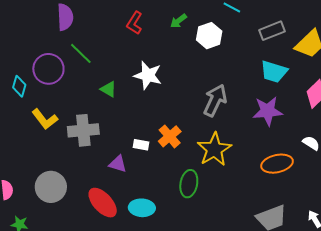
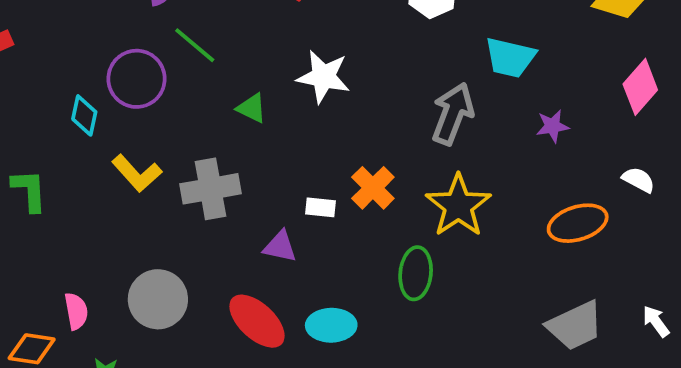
cyan trapezoid: (274, 72) -> (510, 58), moved
purple star: (268, 111) -> (553, 126), size x0.6

